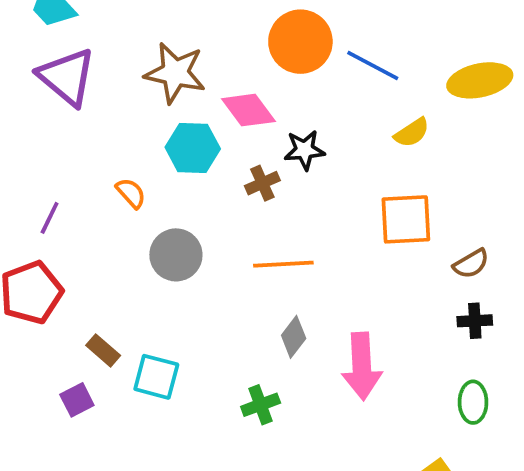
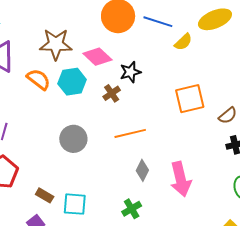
yellow semicircle: (412, 133) -> (183, 42), moved
orange semicircle: (131, 193) -> (39, 79), moved, size x1.4

